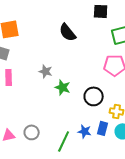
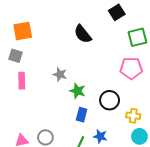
black square: (101, 11) -> (117, 12), turned -35
blue rectangle: (103, 128) -> (82, 115), moved

